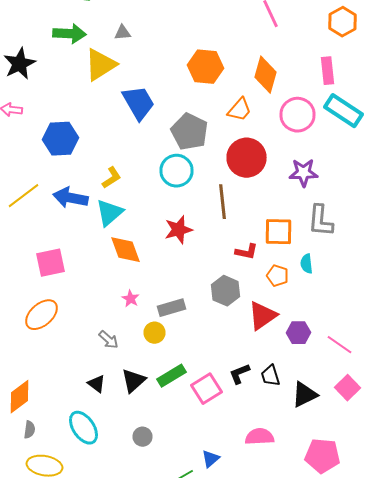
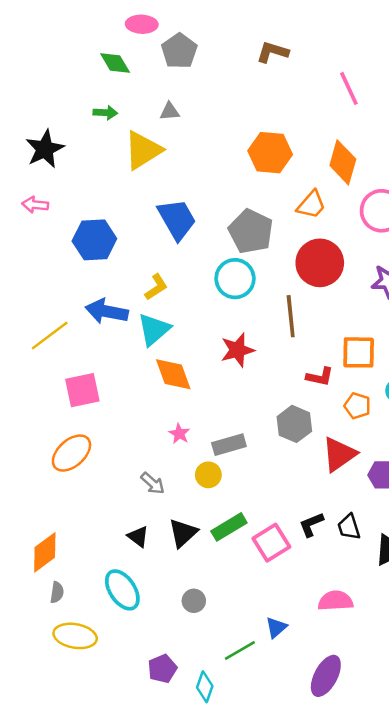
green arrow: (70, 34) -> (105, 113), size x0.6
blue trapezoid: (138, 103) -> (177, 219), moved
yellow line: (24, 196) -> (50, 336), moved

